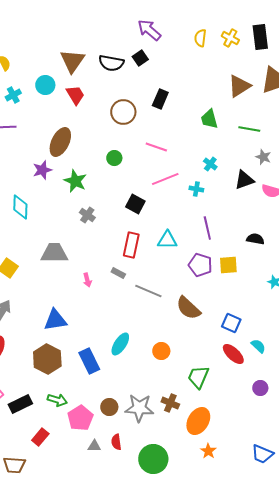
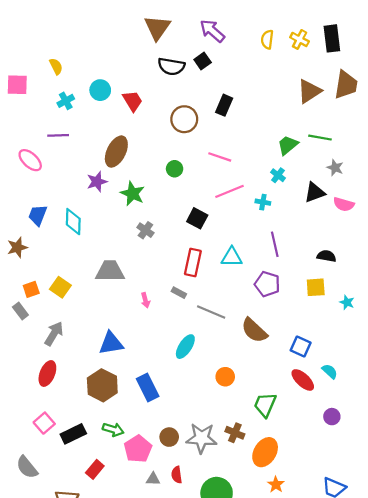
brown triangle: (72, 61) -> (157, 28), moved
green trapezoid: (209, 119) -> (288, 145), moved, turned 65
yellow square: (228, 265) -> (316, 287), moved
cyan ellipse: (120, 344) -> (185, 347), moved

